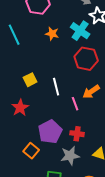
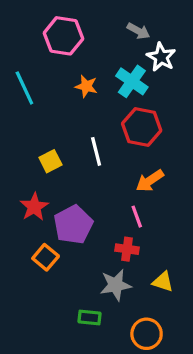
white line: (56, 87) -> (96, 151), moved
pink line: (75, 104) -> (137, 217), moved
purple pentagon: (50, 132) -> (73, 225), moved
orange square: (31, 151) -> (46, 257), moved

